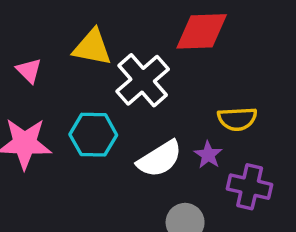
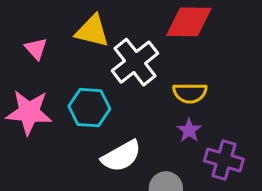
yellow semicircle: (237, 119) -> (190, 93), moved
white semicircle: (160, 159) -> (121, 156), moved

